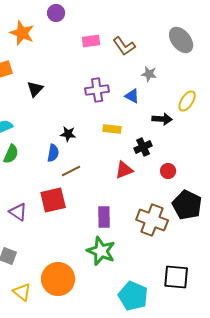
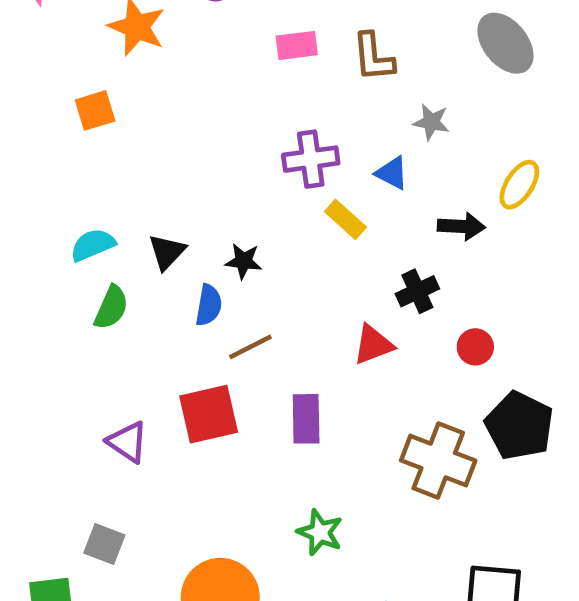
brown L-shape: (124, 46) -> (373, 57), turned 30
black triangle: (35, 89) -> (167, 252), moved
yellow rectangle: (112, 129) -> (345, 219), moved, turned 36
purple rectangle: (104, 217) -> (306, 419), moved
green star: (101, 251) -> (320, 532), size x0.7

